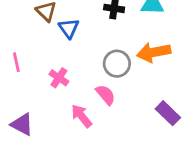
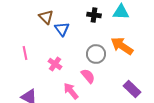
orange arrow: (154, 52) -> (122, 46), turned 45

